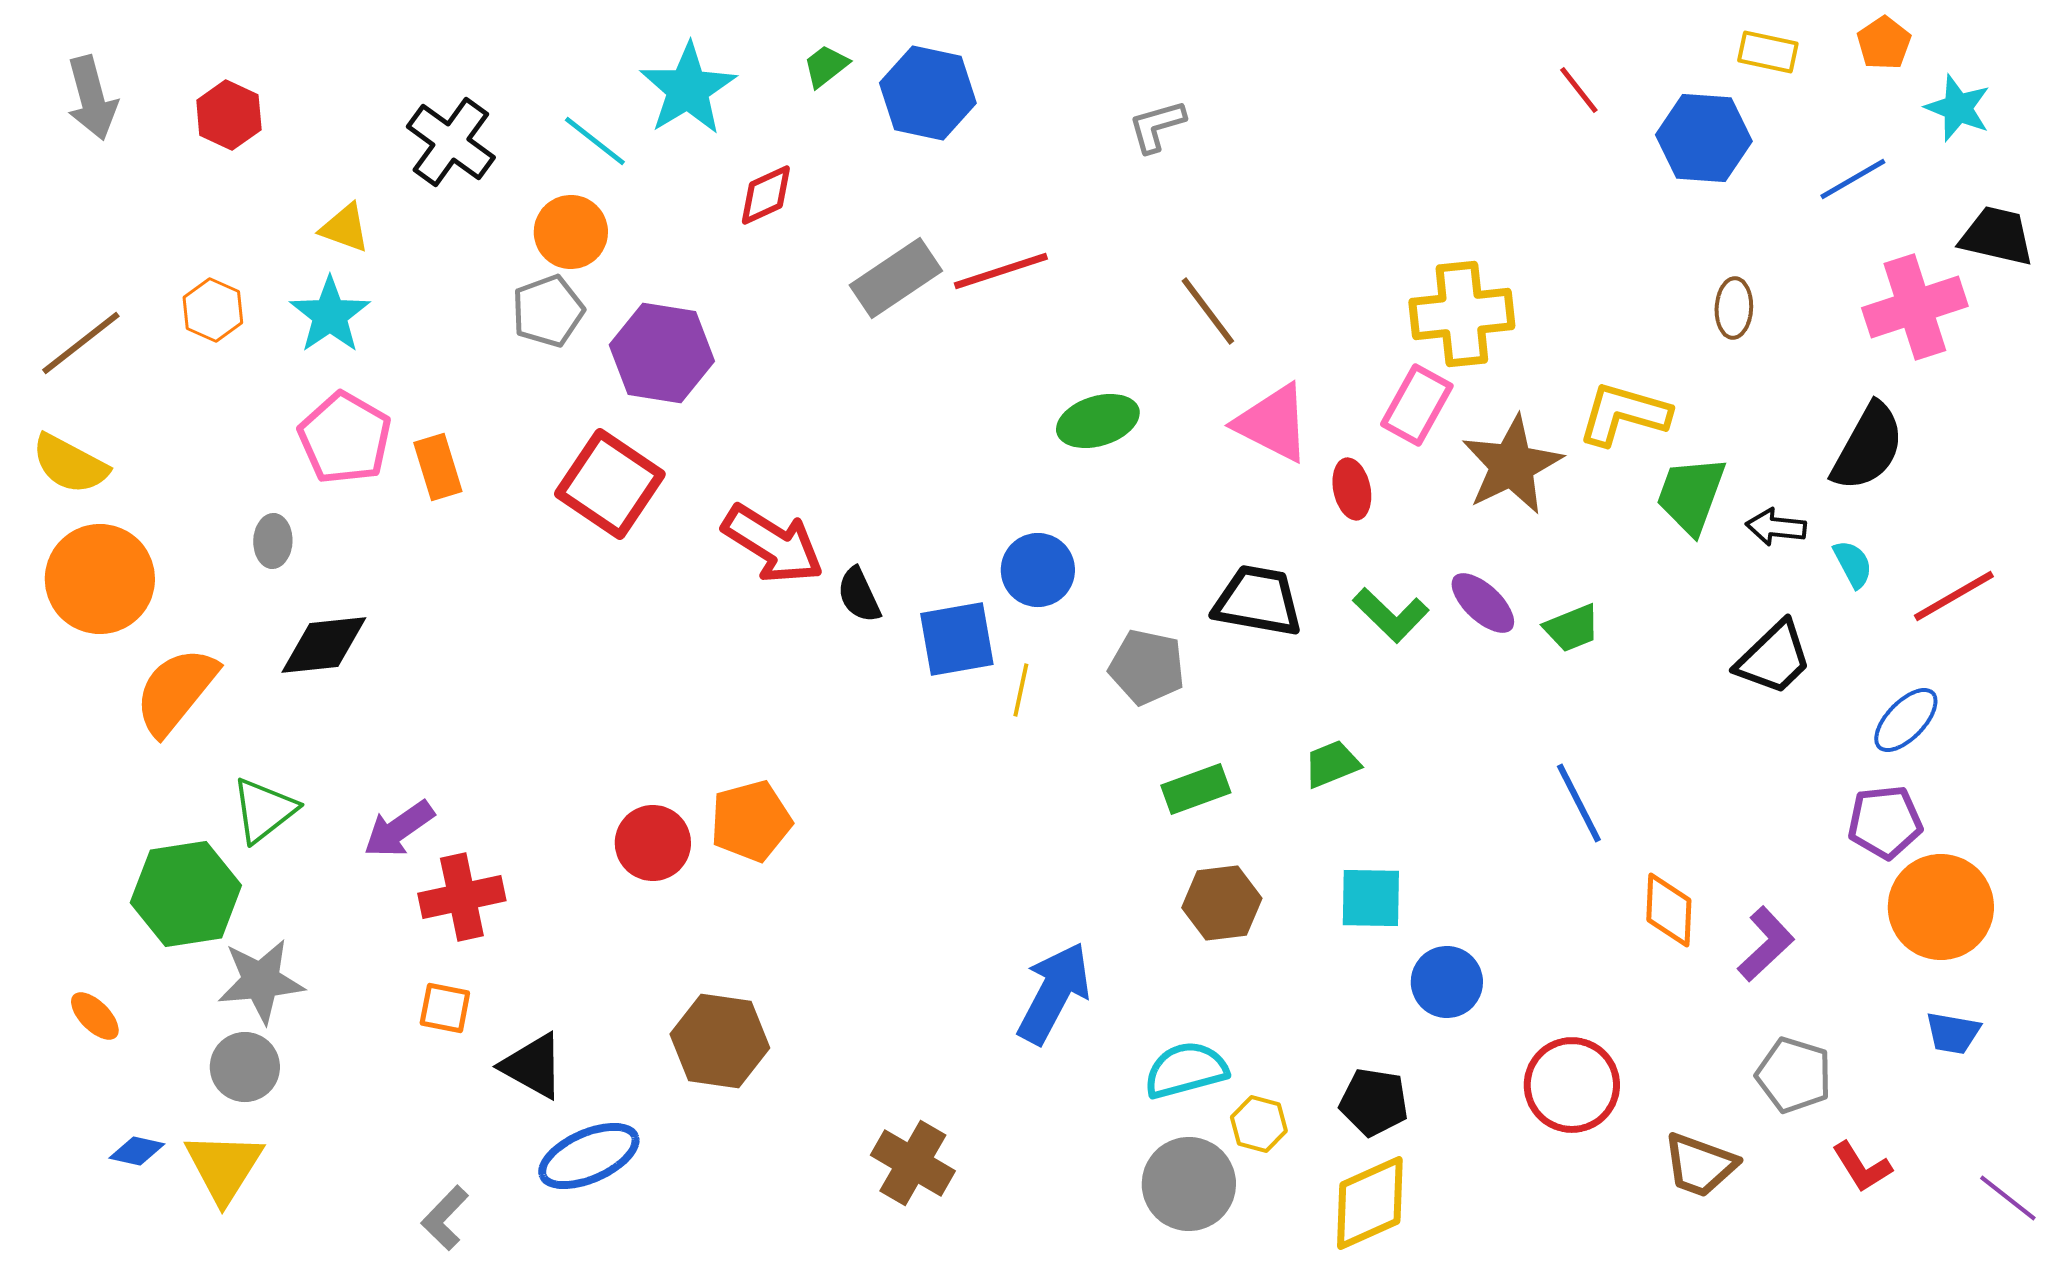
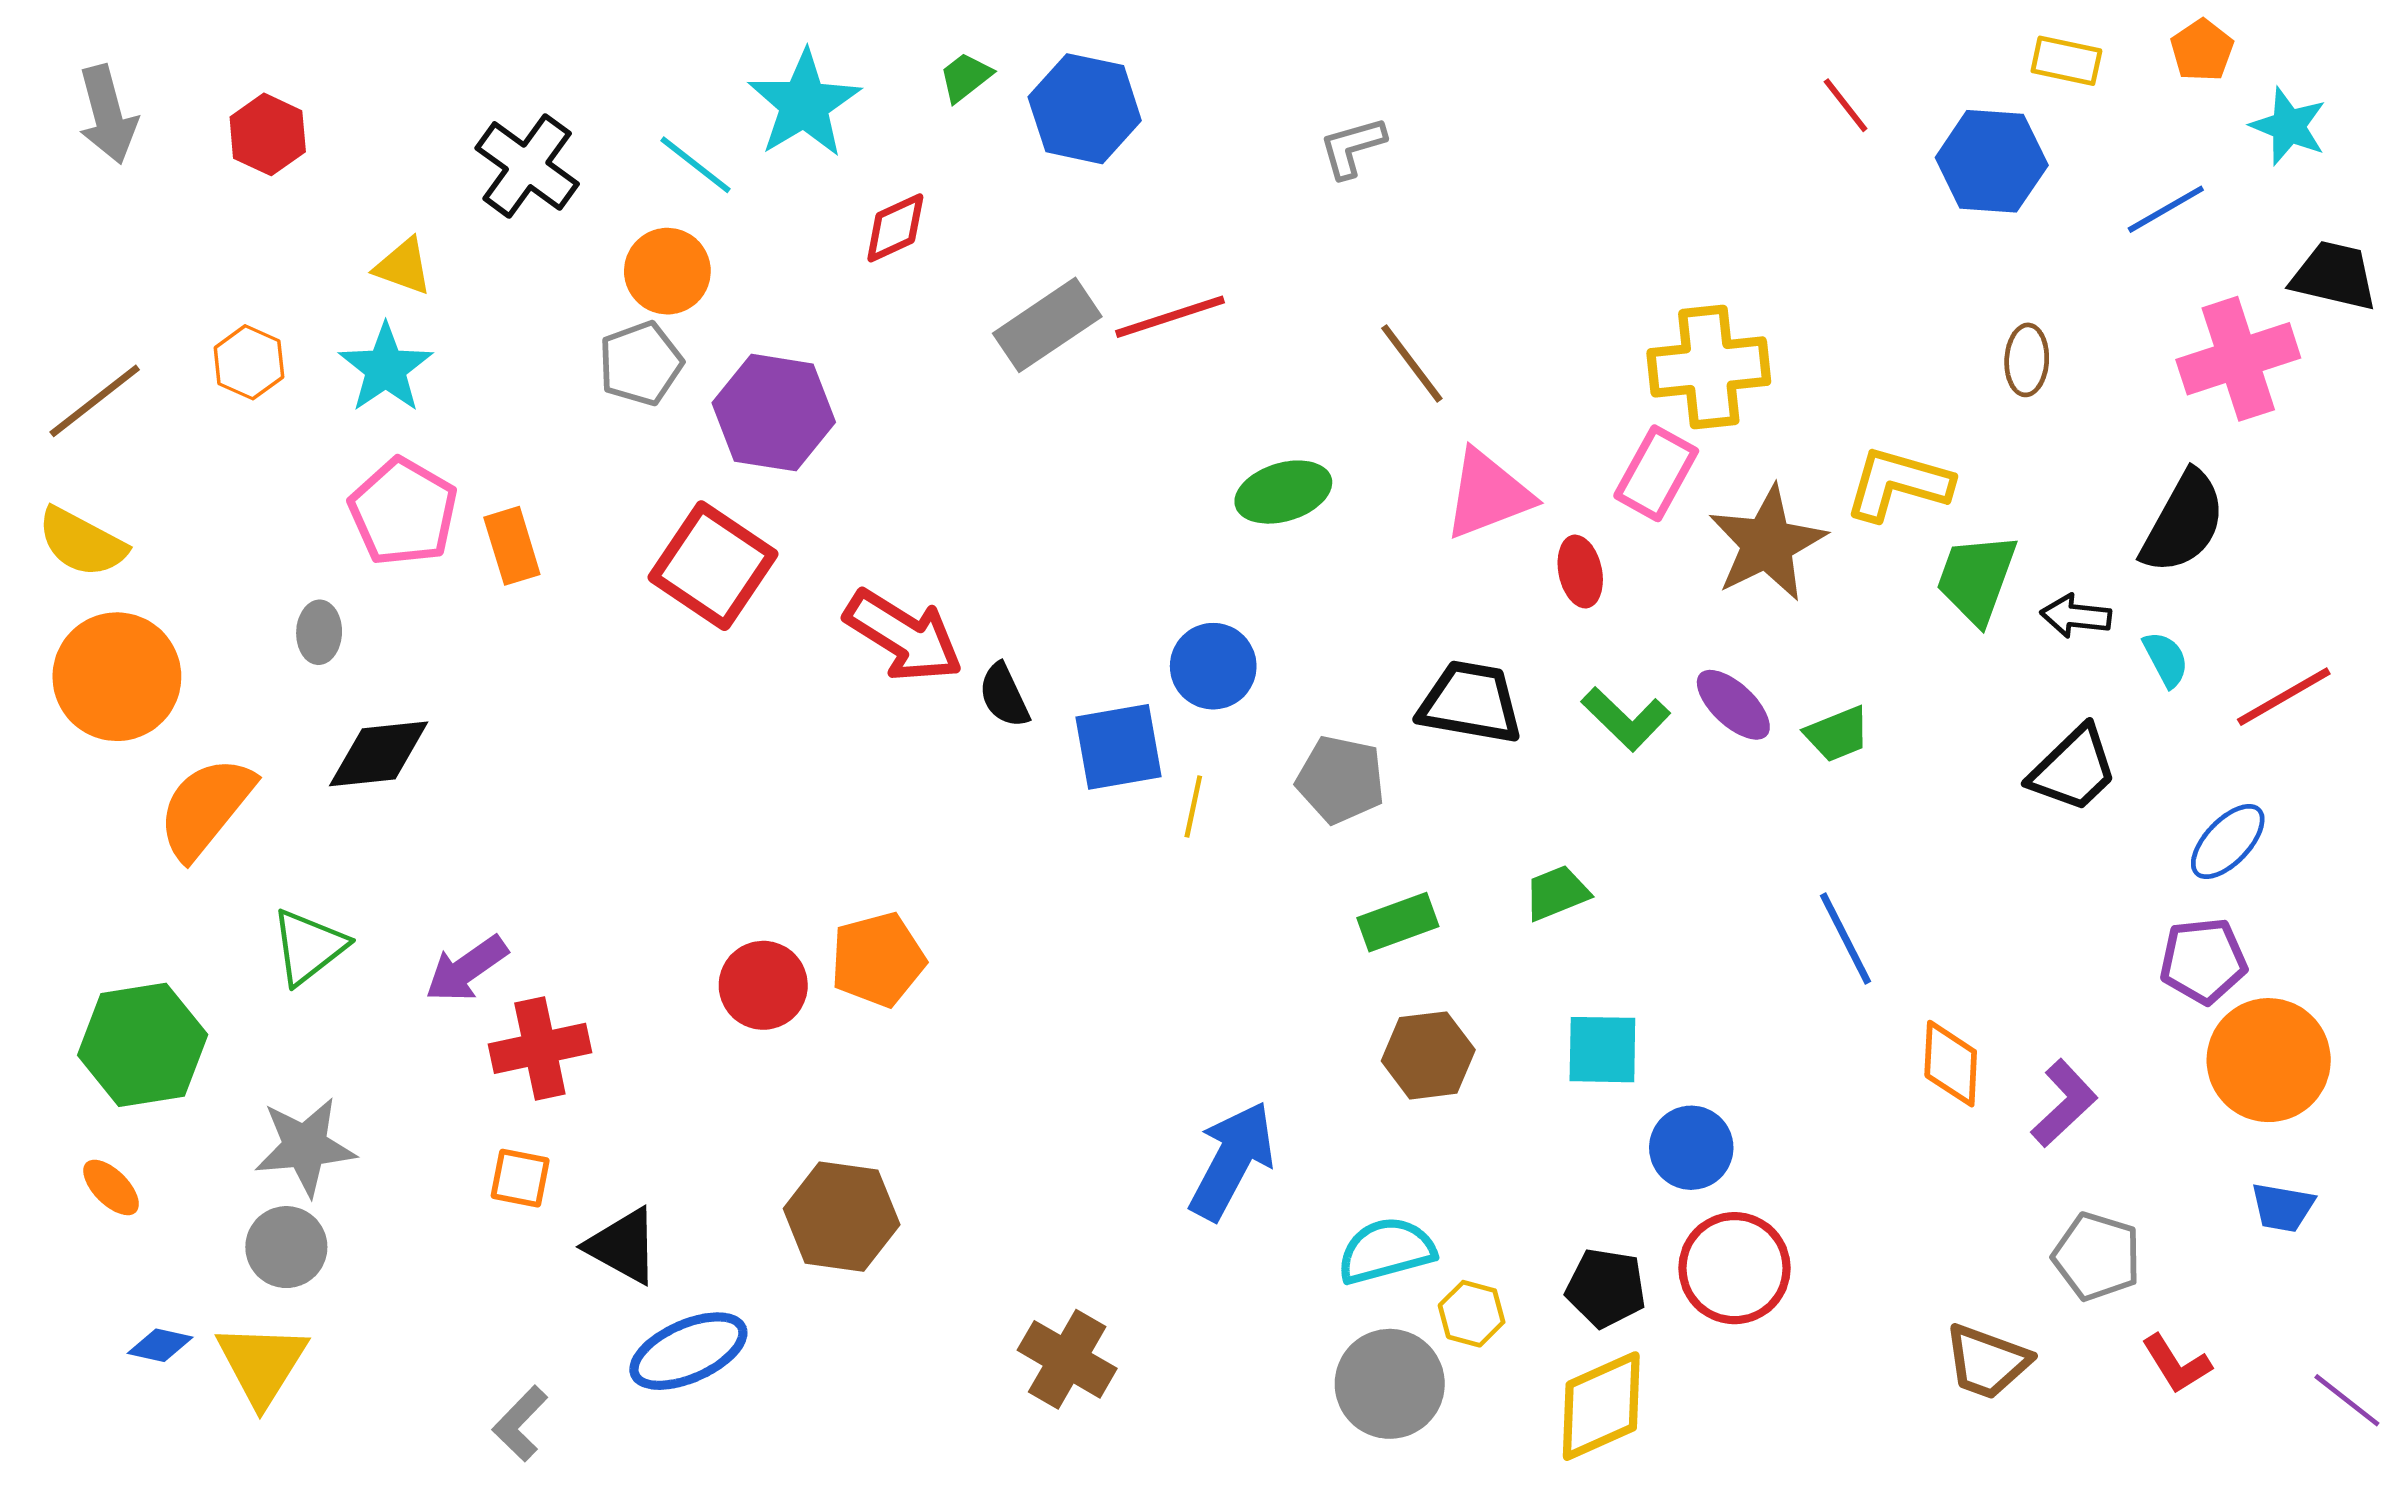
pink triangle: (1273, 423) -> (1488, 494), turned -48
green hexagon: (186, 894) -> (143, 1045), moved
red circle: (1572, 1085) -> (1735, 1268), moved

